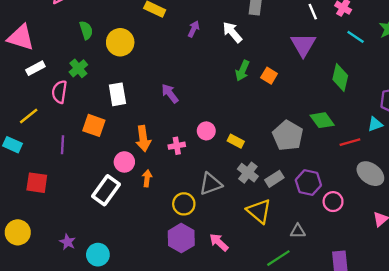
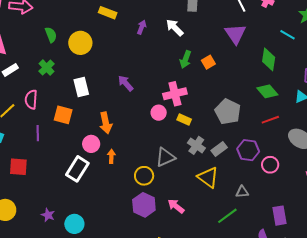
cyan line: (356, 37) -> (287, 35), moved
orange square: (269, 76) -> (208, 62), turned 32
pink semicircle: (59, 92) -> (31, 99), moved
green diamond: (322, 120) -> (267, 91), moved
red line: (350, 142) -> (270, 120), moved
pink cross: (177, 146) -> (175, 94), moved, size x1.6

